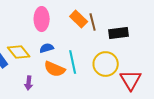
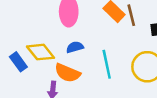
orange semicircle: (55, 69) -> (67, 73), moved

